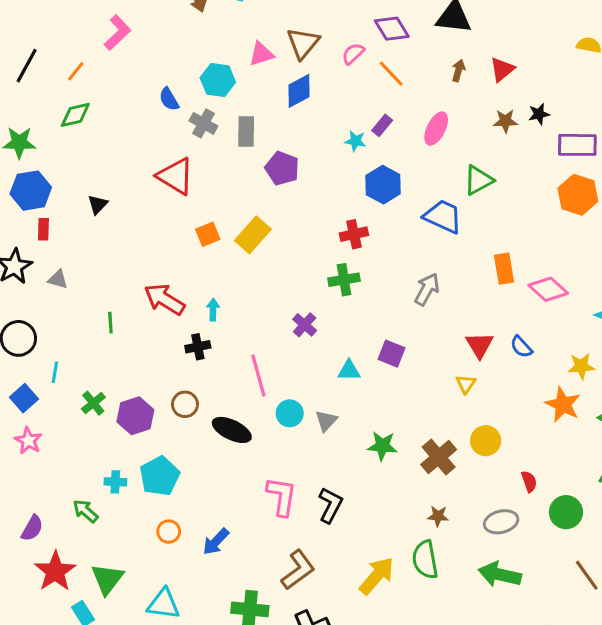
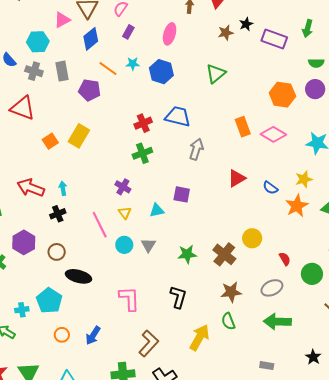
orange line: (391, 74) -> (108, 69), moved
purple rectangle: (382, 125) -> (128, 32), moved
pink ellipse: (436, 129) -> (170, 34), moved
purple rectangle: (577, 145) -> (274, 39), turned 30
blue hexagon: (383, 185) -> (161, 72), moved
orange hexagon: (578, 195) -> (282, 95), moved
blue trapezoid: (443, 216) -> (178, 116), moved
red triangle: (480, 345) -> (237, 178), turned 42
blue semicircle: (521, 347) -> (270, 188), moved
yellow triangle: (466, 384) -> (125, 213), moved
orange star: (563, 405) -> (297, 206), turned 30
purple hexagon: (135, 416) -> (24, 242), moved
black ellipse: (232, 430) -> (78, 276), moved
black L-shape: (330, 505) -> (178, 297), moved
brown star: (438, 516) -> (231, 292), size x1.5
green semicircle: (425, 560) -> (228, 321), size x0.7

